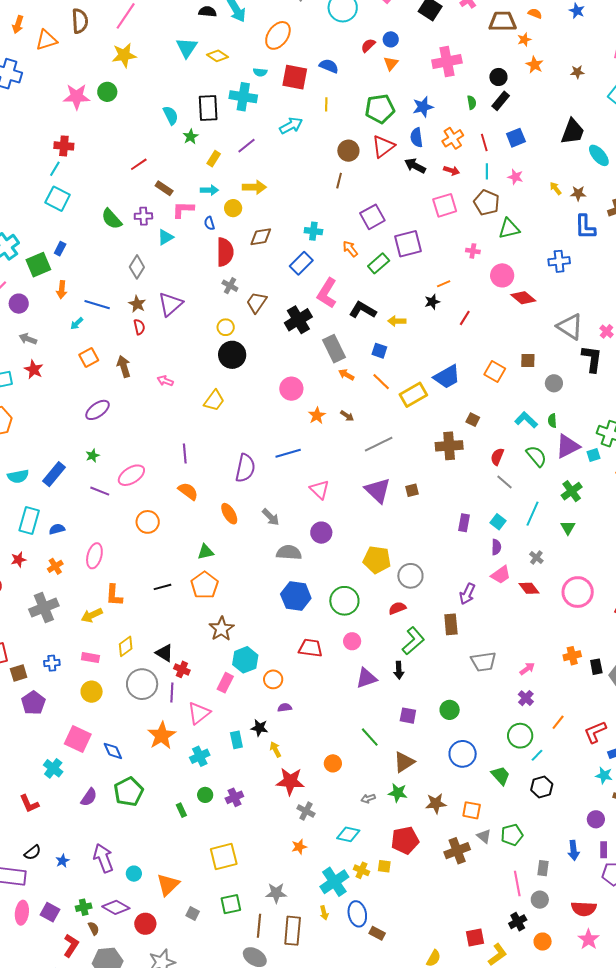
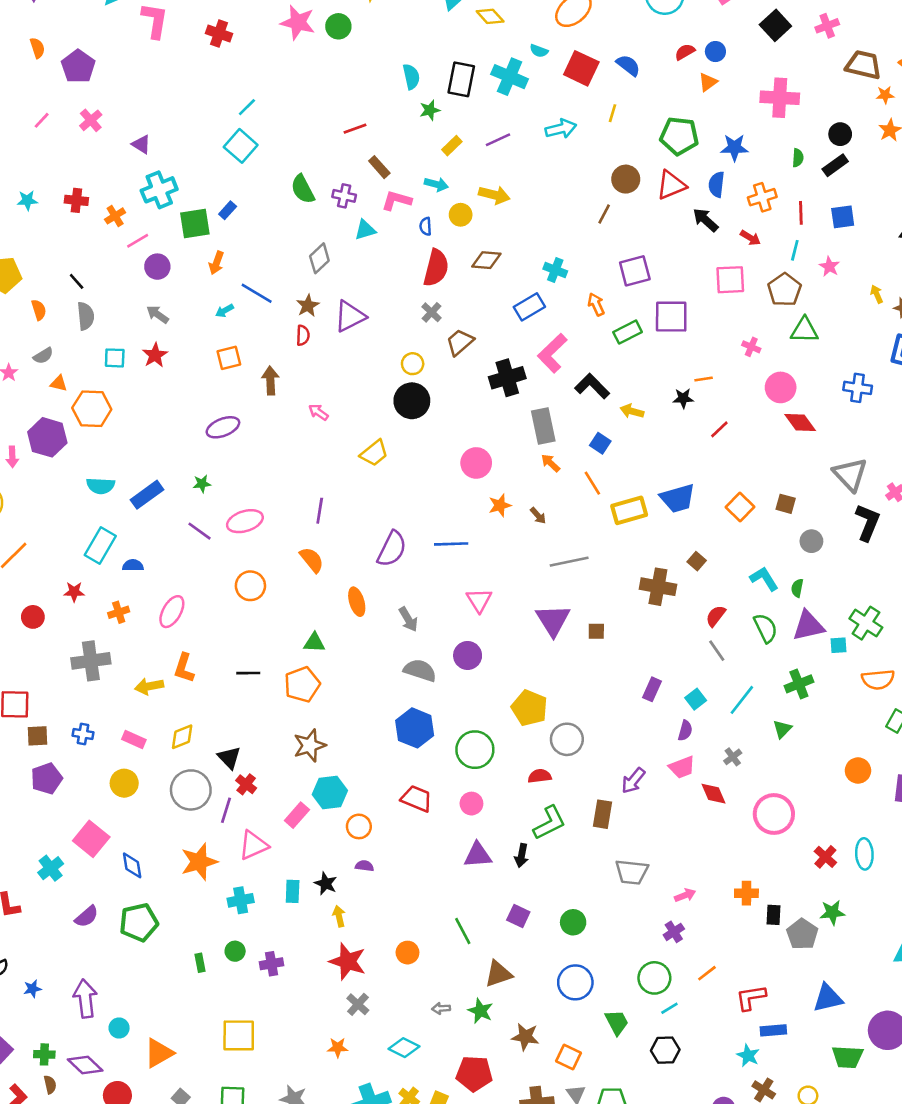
red cross: (64, 146) -> (219, 34), moved

